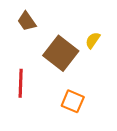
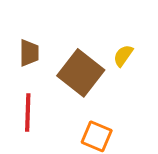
brown trapezoid: (27, 21) -> (29, 53), moved, turned -145

